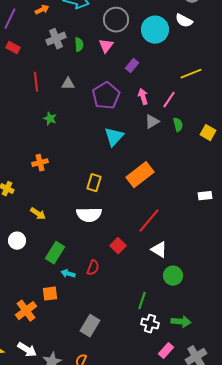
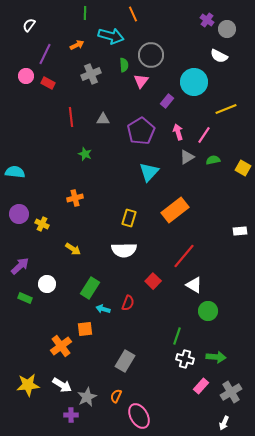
cyan circle: (155, 30) -> (194, 82), moved
green semicircle: (79, 45) -> (124, 65), moved
green semicircle: (178, 125) -> (213, 160), turned -88
white circle: (17, 241) -> (47, 284), moved

